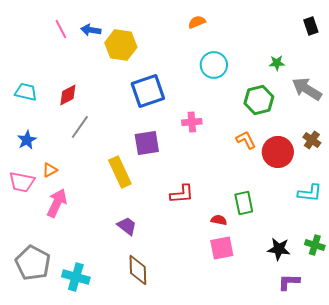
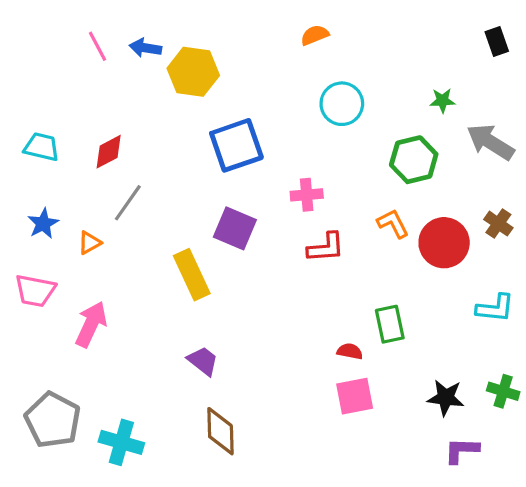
purple square: (147, 143) -> (235, 228), turned 32
orange triangle: (50, 170) -> (89, 243), moved
red L-shape: (182, 194) -> (326, 247), moved

